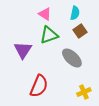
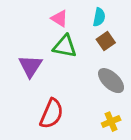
green triangle: (49, 35) -> (65, 46), turned 30
gray ellipse: (72, 58) -> (111, 81), moved

